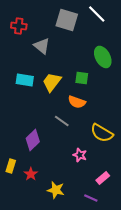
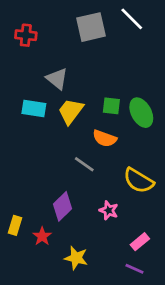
gray square: (67, 20) -> (91, 27), turned -30
gray triangle: (42, 46) -> (57, 79), moved
green ellipse: (103, 57) -> (141, 113), moved
purple diamond: (33, 140) -> (62, 206), moved
purple line: (91, 198) -> (134, 269), moved

